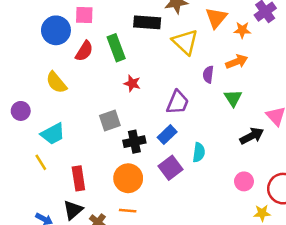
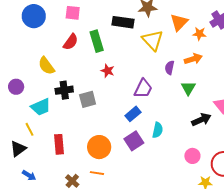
blue circle: (56, 30) -> (34, 16), moved
black cross: (134, 142) -> (64, 90), moved
black triangle: (73, 210) -> (18, 149), moved

